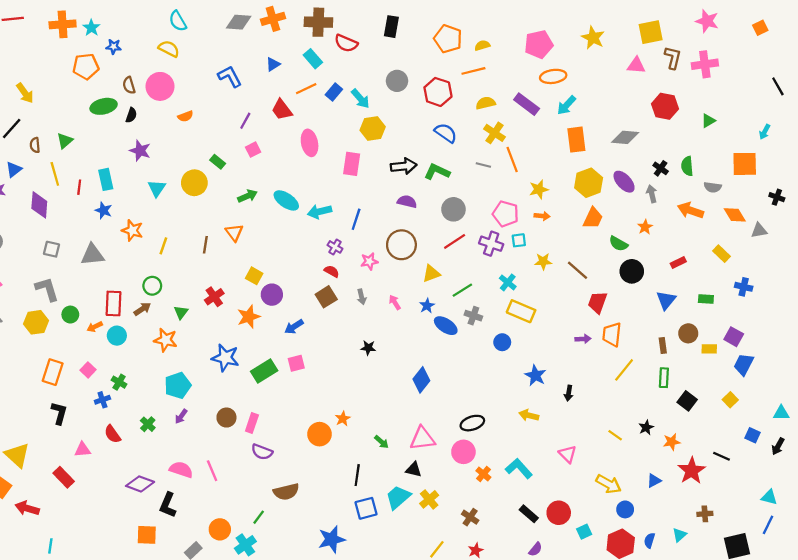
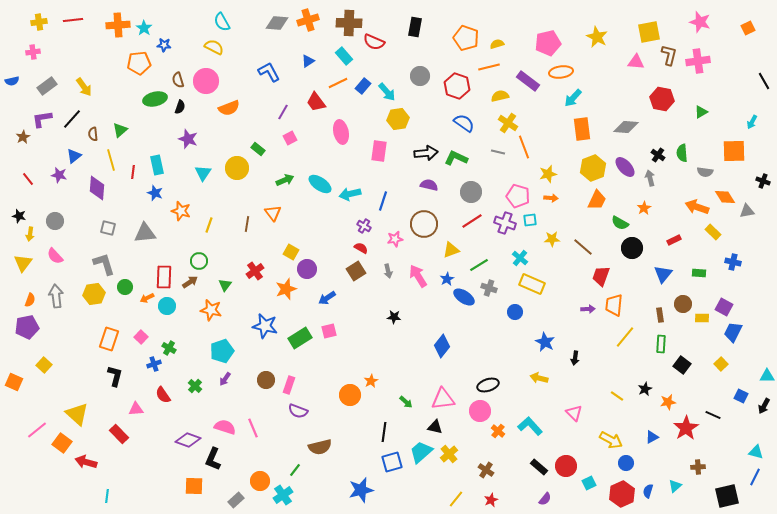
purple rectangle: (527, 104) -> (528, 81), moved
orange semicircle: (185, 116) -> (229, 108), size x1.5
orange arrow: (690, 210) -> (697, 207), moved
pink arrow: (395, 302) -> (418, 276), size x1.6

